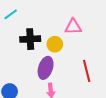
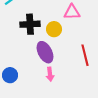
purple ellipse: (46, 68) -> (45, 52), turned -45

